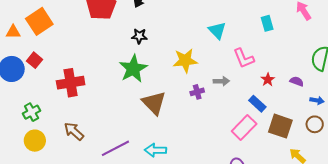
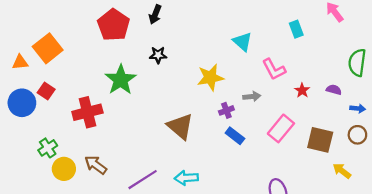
green star: (133, 69) -> (121, 80), moved
blue rectangle: (257, 104) -> (235, 136), moved
pink rectangle: (244, 128) -> (281, 128), moved
yellow circle: (35, 141) -> (64, 169), moved

